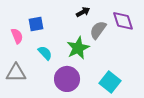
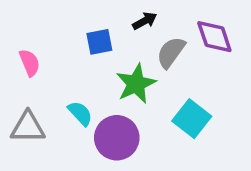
blue square: (36, 24) -> (99, 42), moved
cyan semicircle: (45, 53) -> (80, 113), moved
cyan square: (110, 82) -> (192, 119), moved

